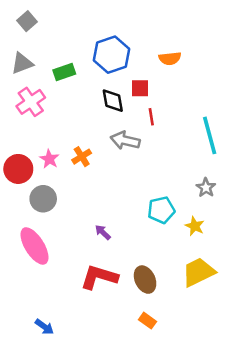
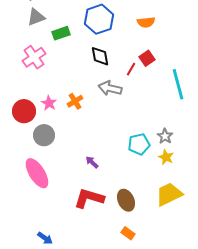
gray triangle: (22, 63) -> (36, 17), moved
red square: (140, 88) -> (147, 58), moved, turned -35
red line: (151, 117) -> (131, 69), turned 40
gray star: (206, 188) -> (165, 136), moved

